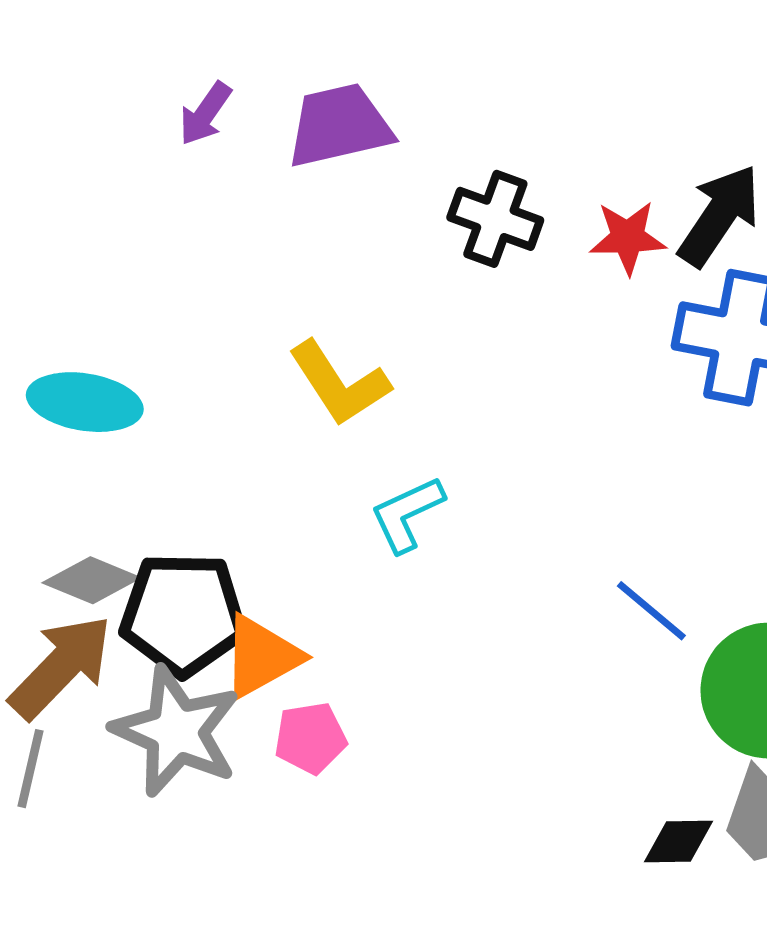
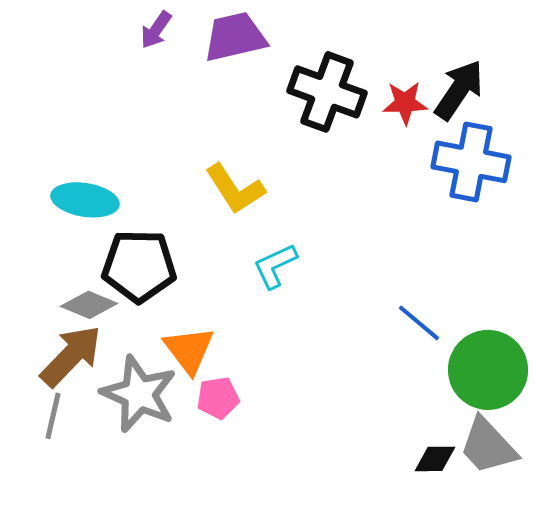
black cross: (495, 219) -> (327, 92), size x1.4
black pentagon: (183, 614) -> (139, 266), moved
orange triangle: (261, 657) -> (189, 350), turned -38

